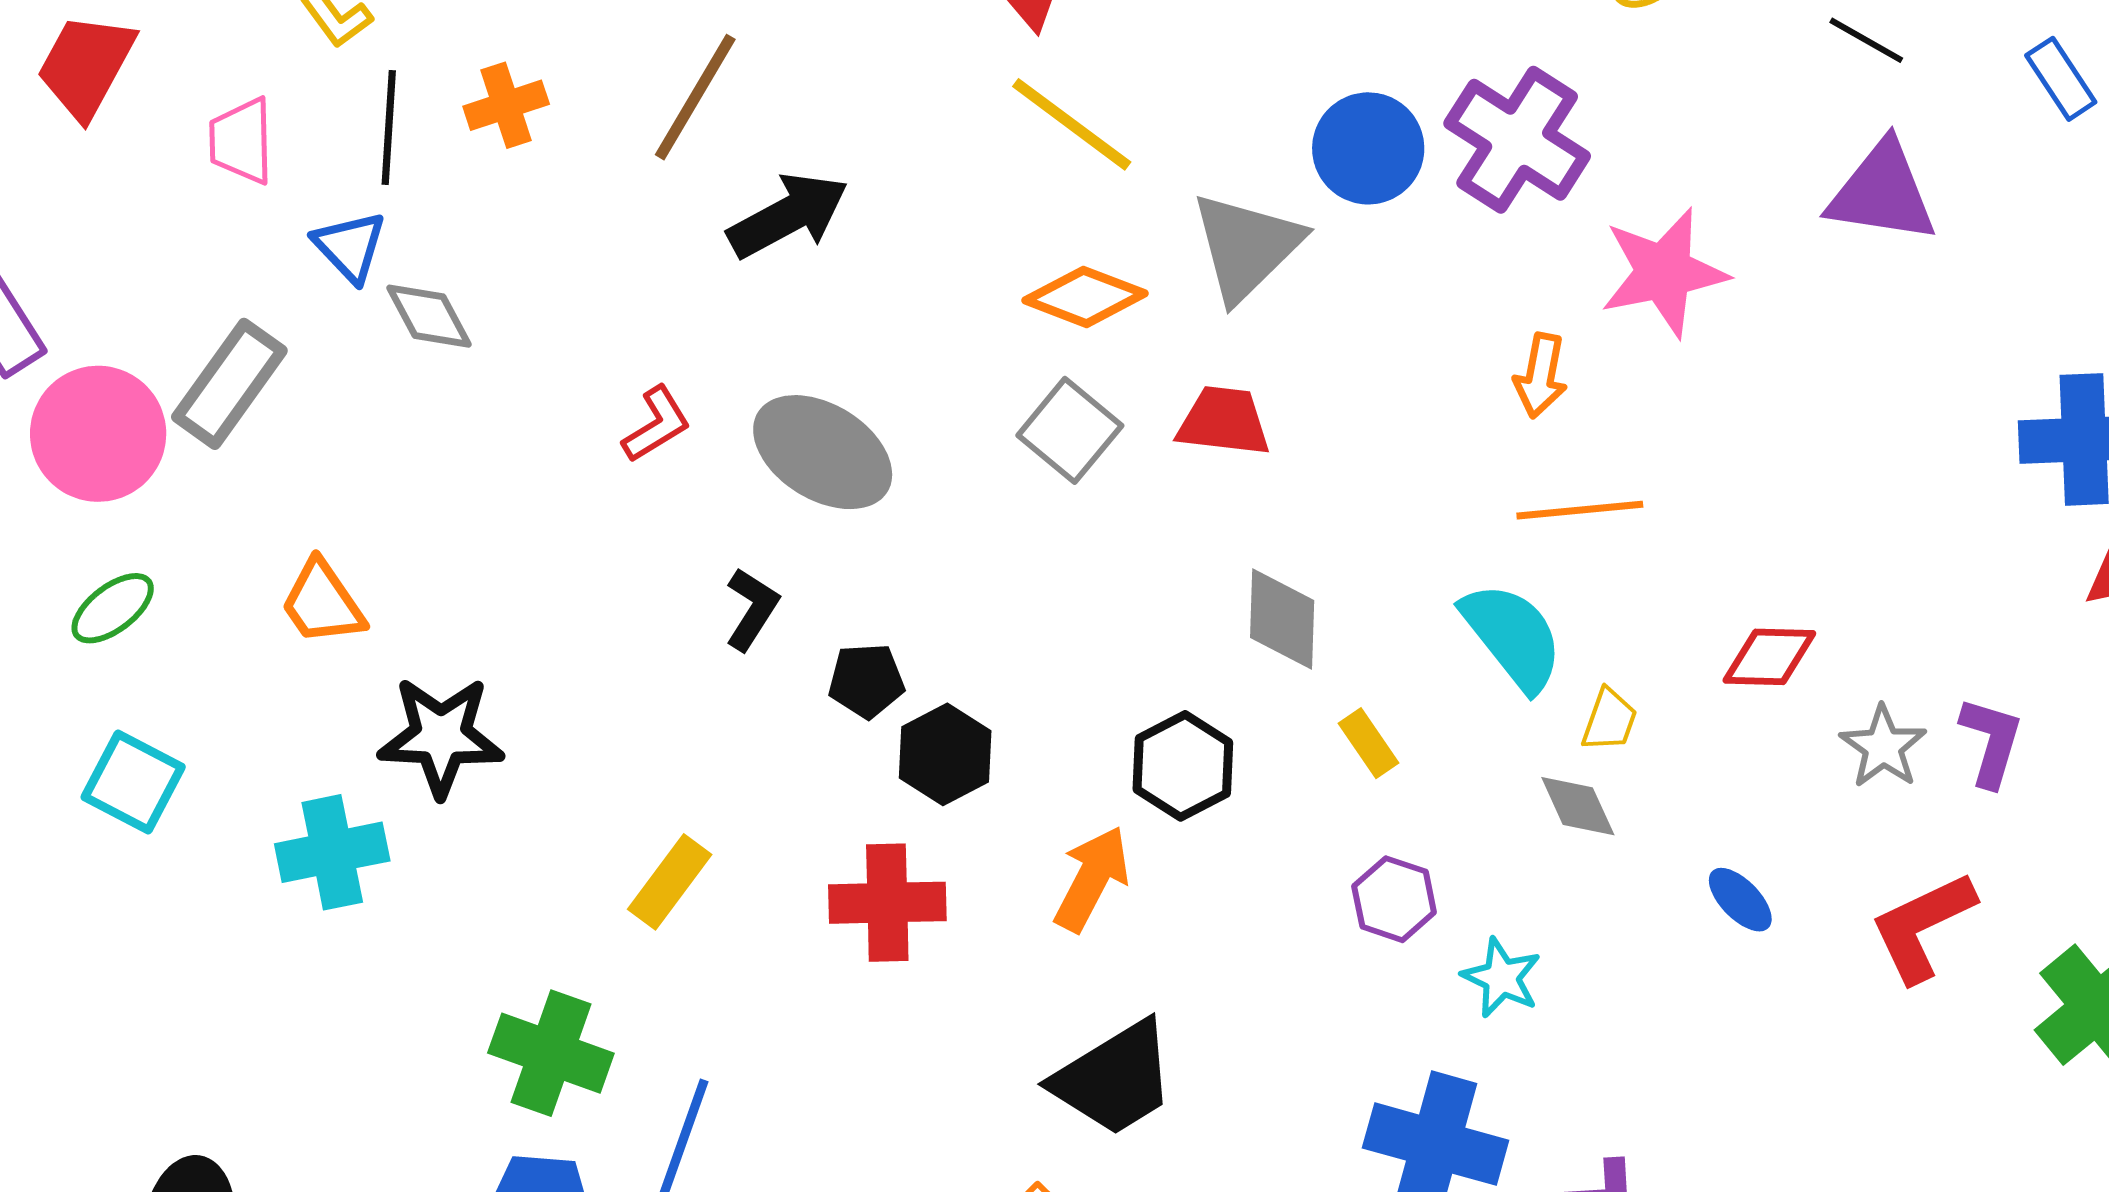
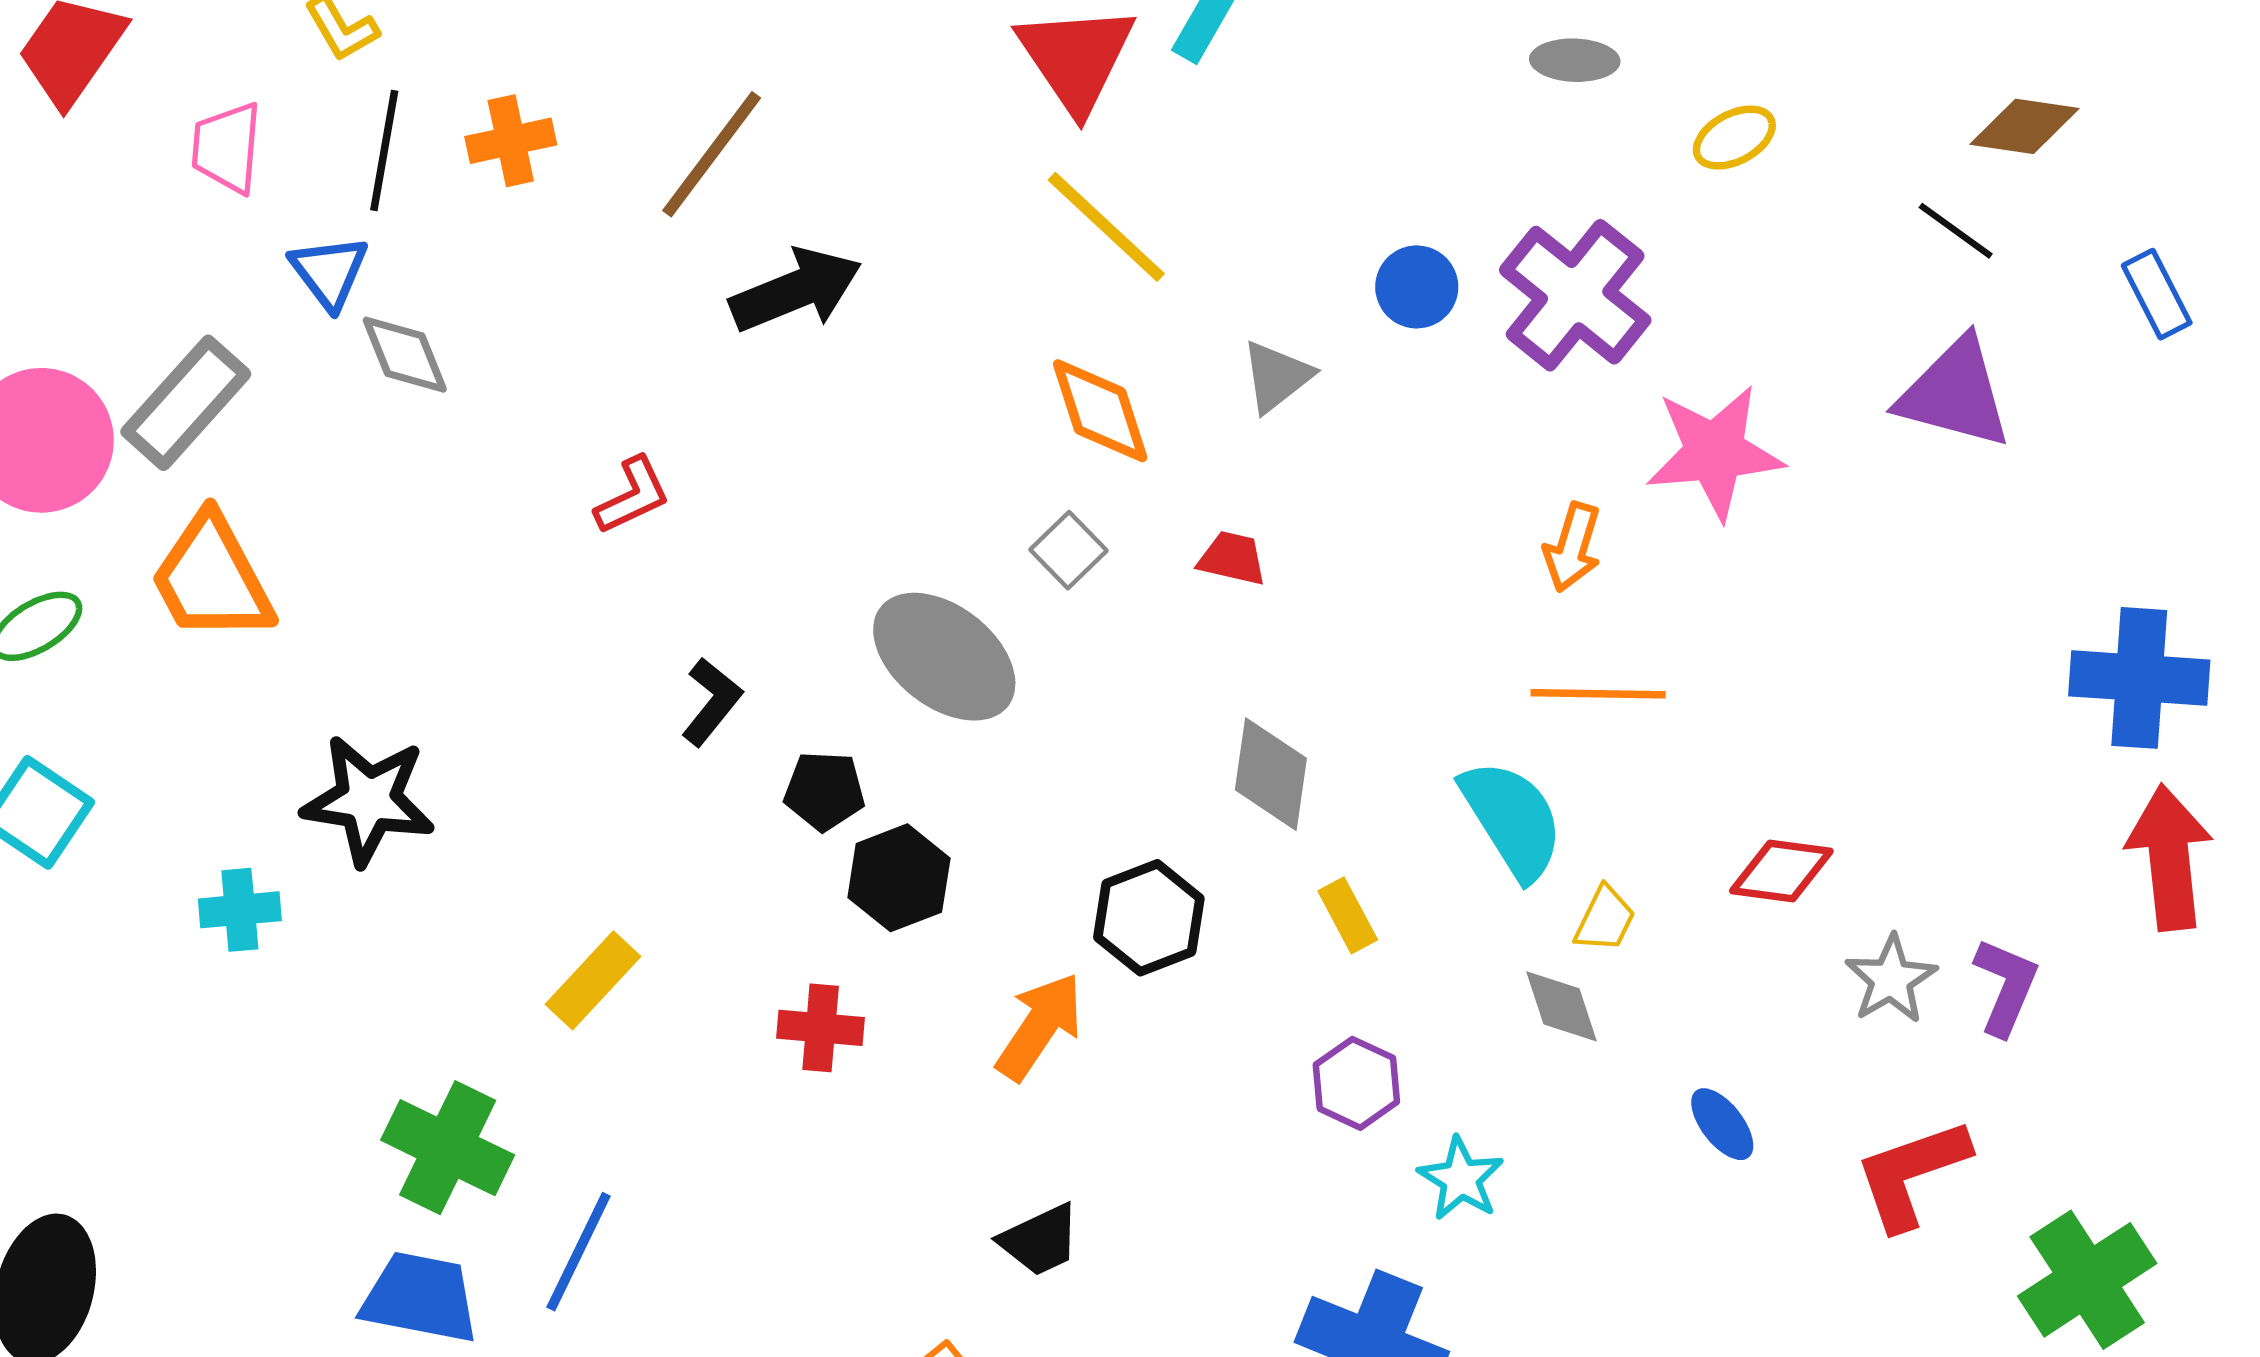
blue circle: (1368, 148) -> (1417, 287), size x0.7
gray triangle: (1246, 247) -> (1277, 376), size x0.6
orange diamond: (1085, 297) -> (1100, 411), turned 45
red trapezoid: (1224, 421) -> (1232, 558), size x0.7
gray square: (1070, 430) -> (1068, 550), size x0.7
gray ellipse: (823, 452) -> (944, 657), moved
orange trapezoid: (322, 603) -> (212, 578), moved, size x1.4
cyan cross: (332, 852) -> (240, 910), size x0.7
red cross: (887, 903) -> (821, 1028), size x0.7
black trapezoid: (1114, 1079) -> (1040, 1240), size x0.6

